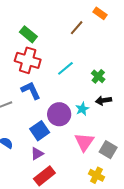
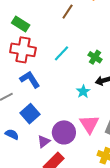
purple circle: (59, 114) -> (64, 132), moved
blue square: (40, 131) -> (30, 114), moved

